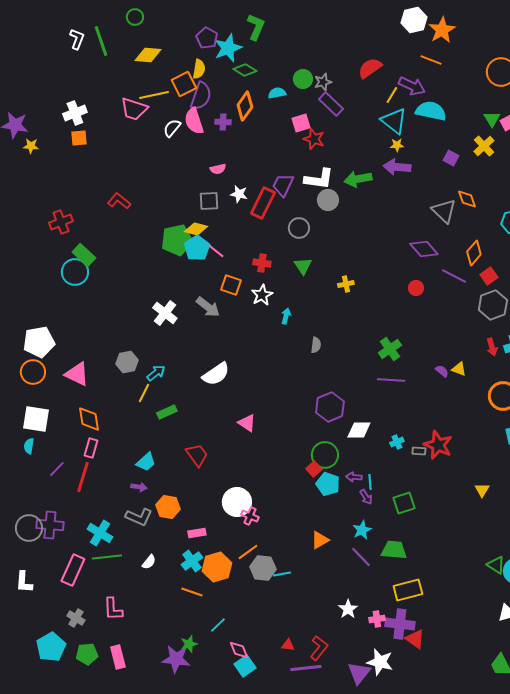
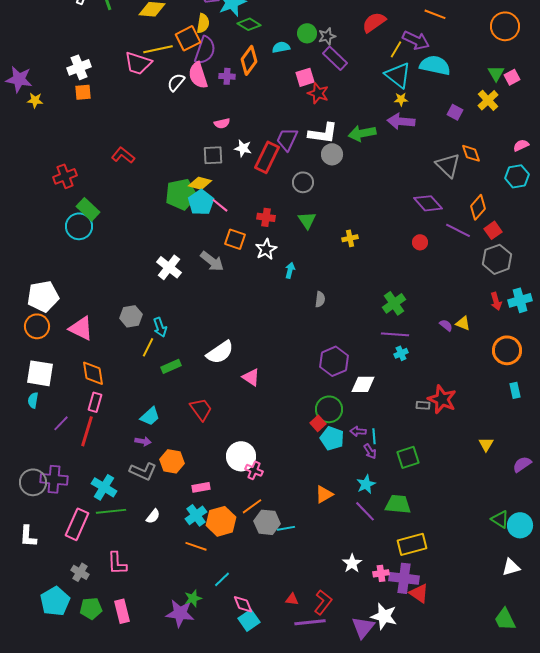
cyan arrow: (156, 373) -> (160, 327), turned 108
white semicircle: (216, 374) -> (220, 352), moved
cyan cross: (397, 442) -> (401, 353), moved

